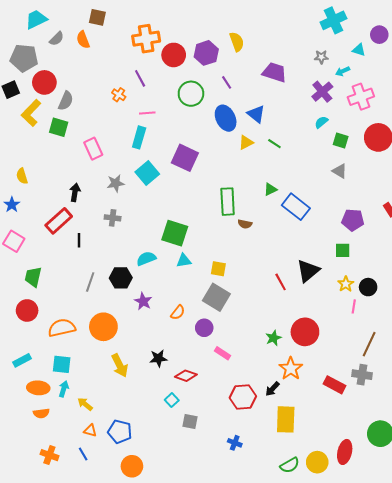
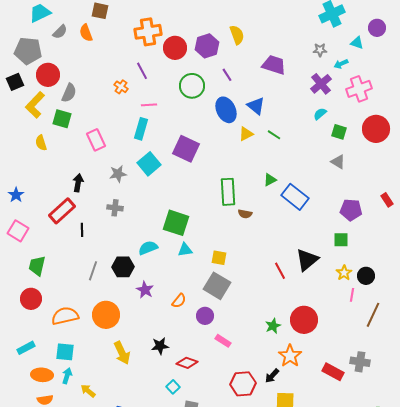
yellow semicircle: (22, 176) -> (41, 143), moved
brown line: (369, 344) -> (373, 315), moved

